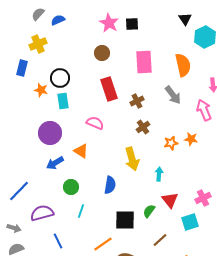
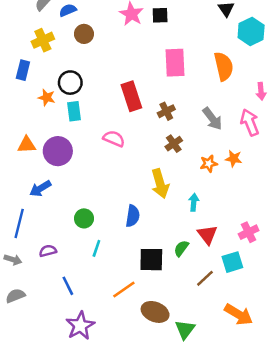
brown circle: (102, 53) -> (84, 34), moved
gray arrow: (173, 95) -> (212, 119), moved
orange triangle: (81, 151) -> (27, 145), moved, turned -35
blue arrow: (55, 163) -> (40, 189), moved
blue line: (19, 191) -> (19, 223), turned -30
purple semicircle: (42, 213) -> (48, 251), size x0.6
gray arrow: (14, 228) -> (13, 260), moved
brown line: (160, 240) -> (205, 278), moved

